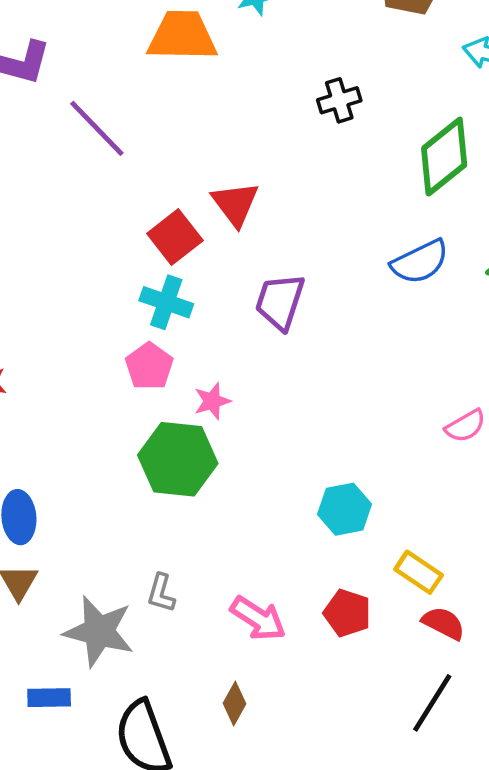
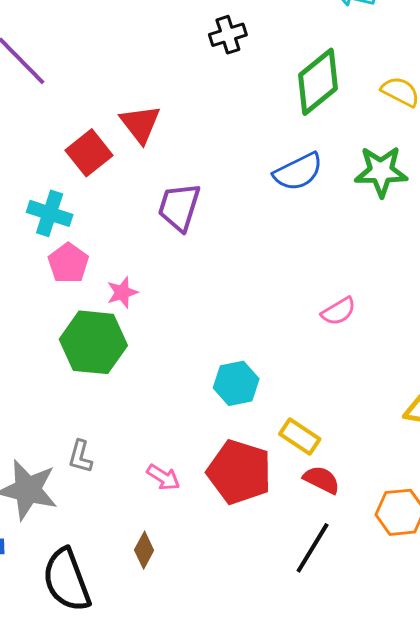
cyan cross: (166, 302) -> (50, 213), moved
red pentagon: (347, 613) -> (239, 472), size x1.6
pink arrow: (258, 618) -> (163, 477), size x0.7

